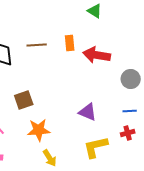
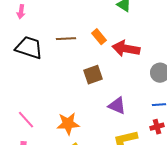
orange rectangle: (70, 43) -> (99, 37), turned -35
brown square: (24, 100) -> (93, 75), moved

